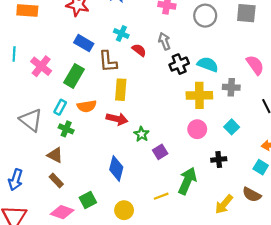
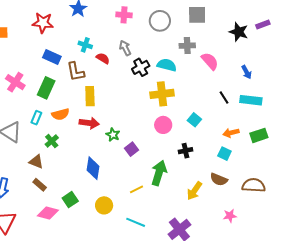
gray cross: (231, 87) -> (187, 46), moved
green cross: (66, 129) -> (52, 141), moved, turned 32

